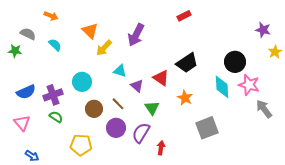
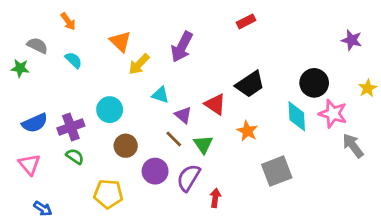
orange arrow: (51, 16) -> (68, 21), turned 32
yellow star: (275, 52) -> (368, 88), moved
brown line: (118, 104) -> (174, 139), moved

